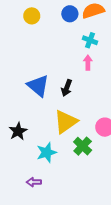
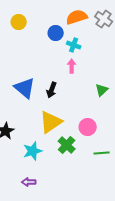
blue circle: (70, 14) -> (56, 33), moved
purple arrow: (34, 182) -> (29, 182), moved

